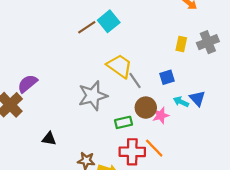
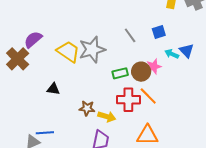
yellow trapezoid: (120, 66) -> (68, 52), moved
brown circle: (146, 108) -> (141, 72), moved

